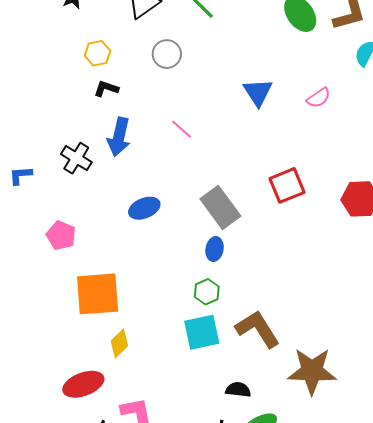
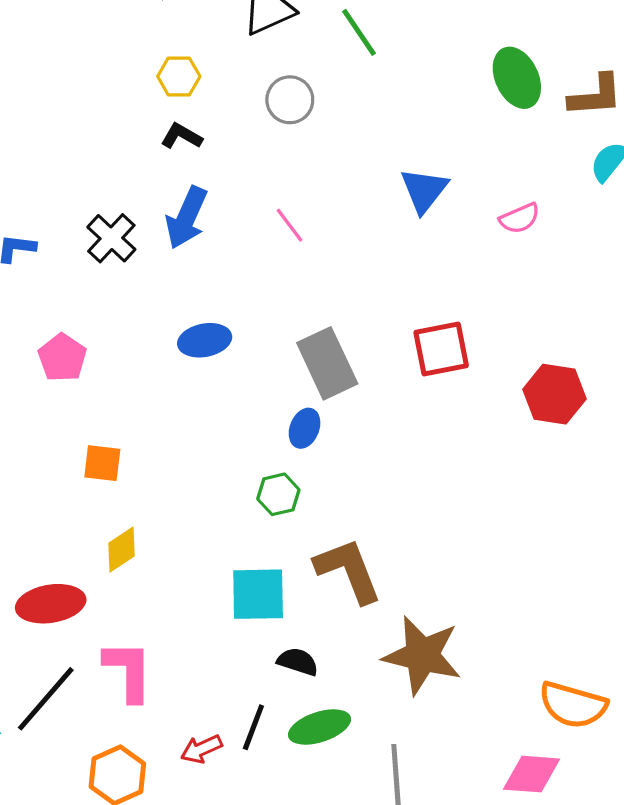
orange square: (98, 294) -> (102, 463), size x0.5
cyan square: (202, 332) -> (258, 594), moved

